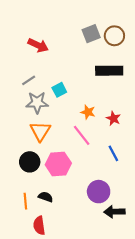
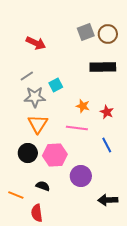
pink line: (82, 135) -> (77, 128), turned -45
purple circle: (99, 192) -> (81, 176), moved
orange line: (25, 201) -> (16, 195), moved, turned -63

